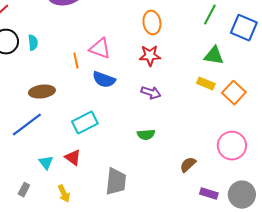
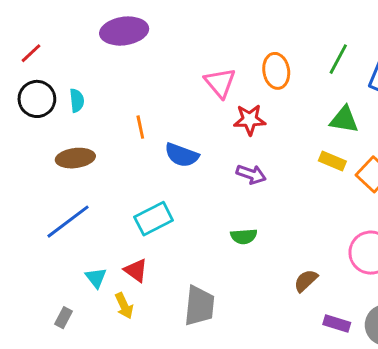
orange ellipse: (152, 23) -> (276, 71), moved
pink triangle: (100, 49) -> (220, 83), moved, turned 30
brown ellipse: (42, 92) -> (75, 158), moved
yellow arrow: (64, 194) -> (124, 306), moved

